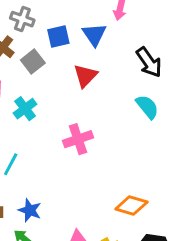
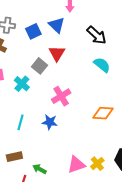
gray square: (33, 62) -> (39, 66), moved
orange diamond: (131, 205) -> (103, 113), moved
blue star: (30, 210) -> (50, 122), moved

